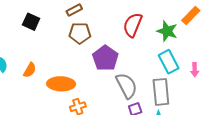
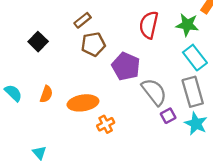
black square: (31, 22) -> (38, 42), turned 30

